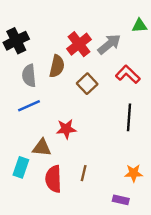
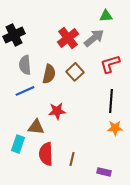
green triangle: (139, 26) -> (106, 16), moved
brown semicircle: (57, 66) -> (49, 74), moved
red L-shape: (128, 74) -> (110, 64), turned -60
brown line: (84, 173) -> (72, 159), moved
orange star: (134, 173) -> (115, 128), moved

